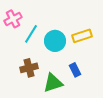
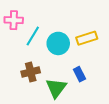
pink cross: (13, 19) -> (14, 20), turned 30
green triangle: (53, 83) -> (56, 88), turned -35

